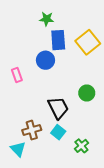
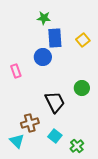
yellow square: (88, 42) -> (83, 40), size x0.6
cyan square: (58, 132) -> (55, 136), moved
green cross: (81, 146) -> (77, 146), moved

